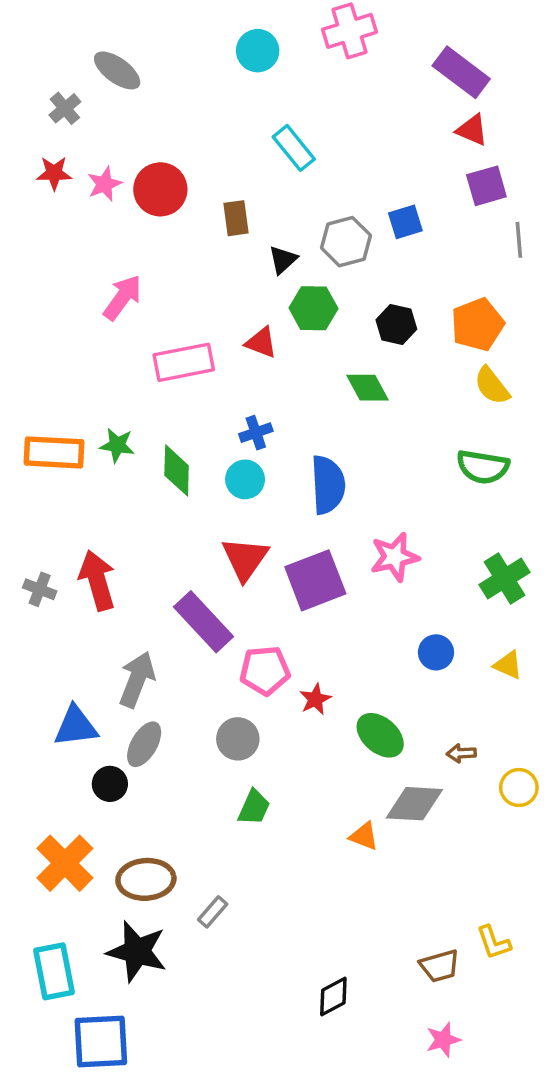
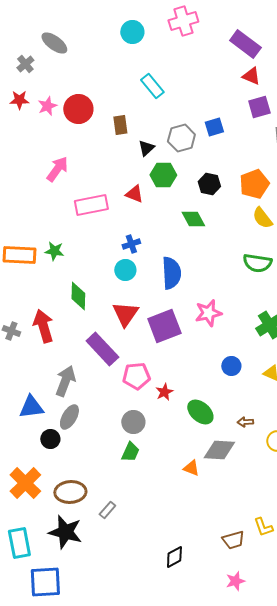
green diamond: (177, 470) -> (78, 296), moved
gray circle: (238, 739) -> (133, 422), moved

